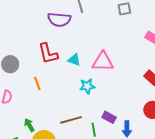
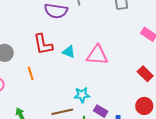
cyan star: (87, 86) -> (82, 95), moved

